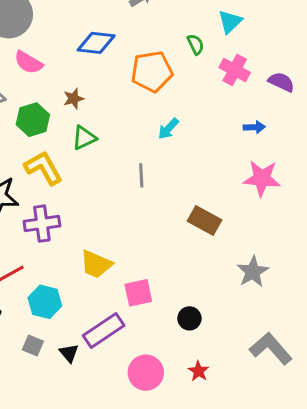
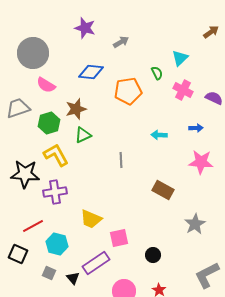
brown star: (74, 99) -> (76, 109), size x1.5
cyan arrow: (168, 129) -> (159, 135), moved, turned 49
gray L-shape: (271, 349) -> (207, 275), turned -76

